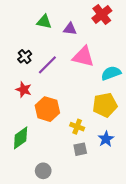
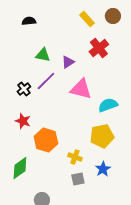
purple triangle: (70, 29) -> (68, 62), turned -40
purple line: (47, 65) -> (46, 81), moved

